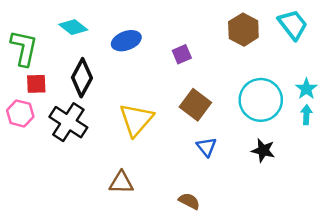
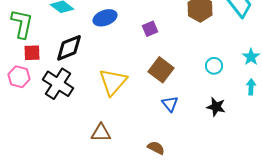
black diamond: (82, 78) -> (69, 48), turned 40
cyan circle: (261, 100) -> (214, 66), size x0.5
cyan arrow: (306, 115) -> (251, 87), moved

